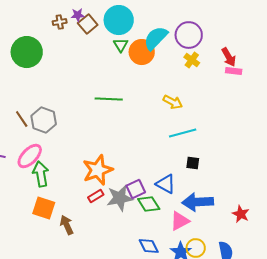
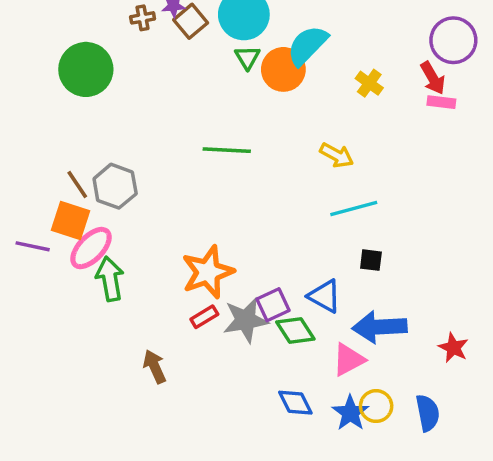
purple circle: (189, 35) -> (453, 40), moved
orange square: (44, 208) -> (70, 221), moved

